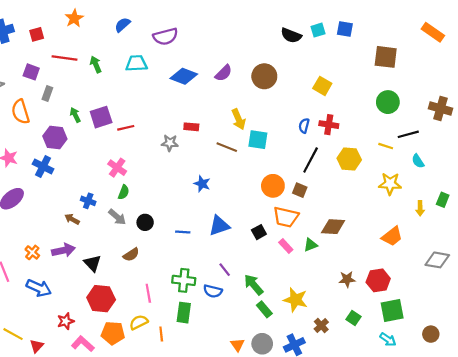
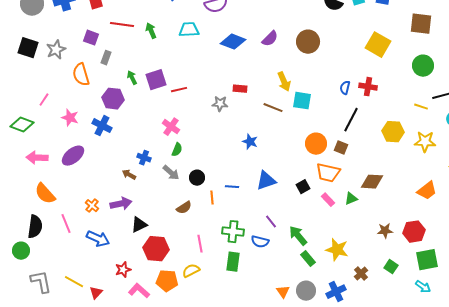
yellow square: (322, 86) -> (378, 45), moved, size x1.4
yellow hexagon: (349, 159) -> (393, 132), moved
black triangle: (92, 263) -> (139, 225), moved, turned 48
orange line: (161, 334) -> (212, 198), moved

